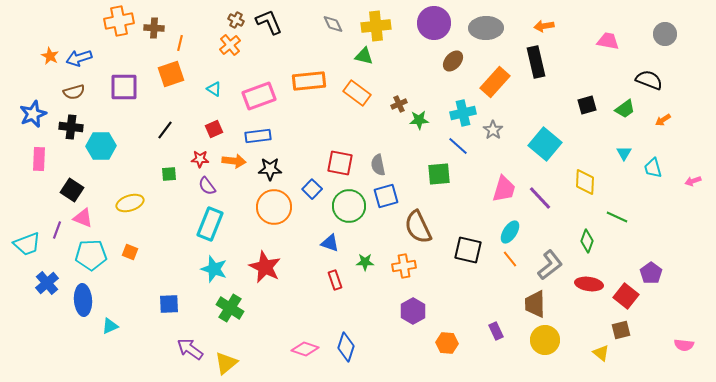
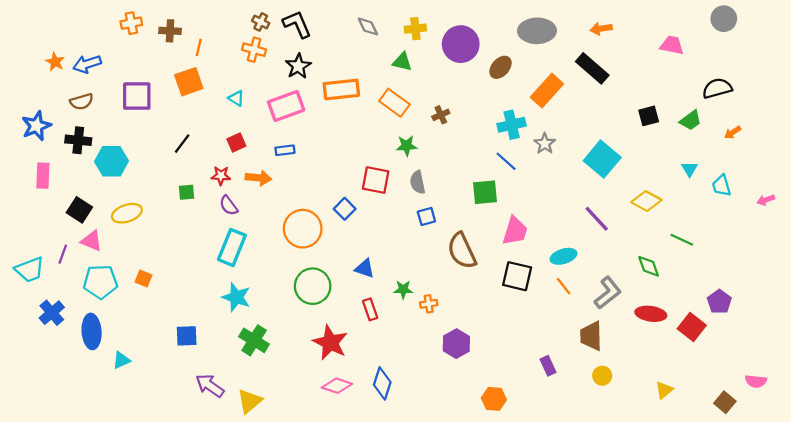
orange cross: (119, 21) -> (131, 23), size x0.7
purple circle: (434, 23) -> (461, 44), moved
yellow cross: (376, 26) -> (415, 29), size x0.7
gray circle: (665, 34) -> (724, 19), moved
orange cross: (230, 45) -> (254, 50), turned -35
black rectangle: (536, 62) -> (592, 68), turned -36
black semicircle: (649, 80) -> (717, 88), turned -36
green star: (419, 120) -> (407, 146), moved
blue rectangle: (258, 136) -> (285, 150), size x0.7
black star: (270, 169) -> (298, 66), moved, turned -30
yellow diamond: (585, 182) -> (646, 201), turned -64
pink trapezoid: (504, 189) -> (515, 231), moved
blue square: (386, 196) -> (426, 217), size x0.7
yellow ellipse: (130, 203) -> (127, 213), moved
green circle: (349, 206) -> (313, 286), moved
cyan ellipse: (510, 232) -> (564, 256), turned 40
green diamond: (587, 241) -> (649, 266), turned -40
orange cross: (404, 266) -> (429, 304), moved, size x0.7
red star: (265, 267) -> (330, 343), moved
brown square: (621, 330) -> (725, 402), moved, turned -36
yellow circle: (545, 340) -> (602, 376), size x0.6
orange hexagon: (447, 343) -> (494, 399), moved
yellow triangle: (601, 353) -> (664, 390), turned 42

